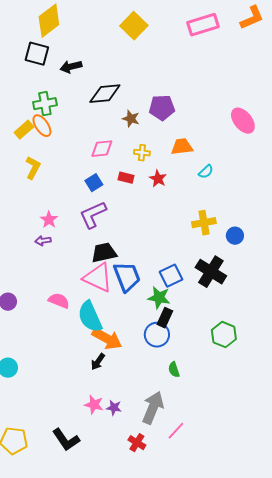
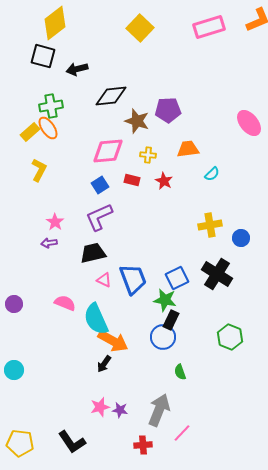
brown star: (131, 119) -> (137, 121), size x1.4
pink diamond: (102, 149) -> (108, 151), size x1.4
black trapezoid: (104, 253) -> (93, 253), moved
pink triangle: (98, 278) -> (104, 280), size x0.5
pink star: (94, 405) -> (100, 407), turned -30
red cross: (137, 443) -> (143, 445), turned -36

